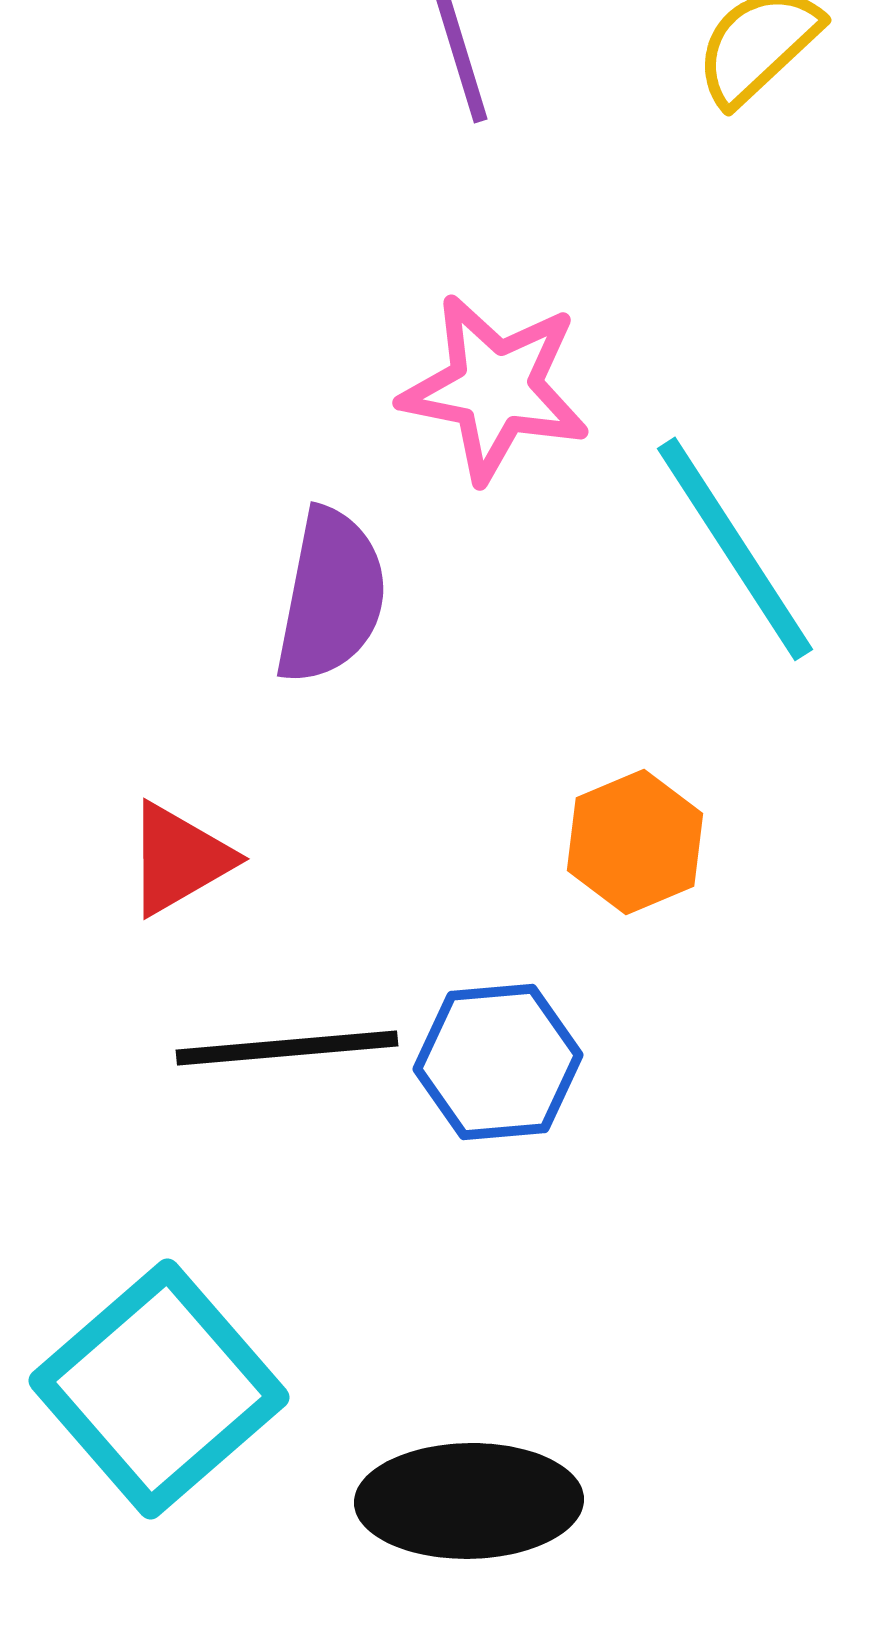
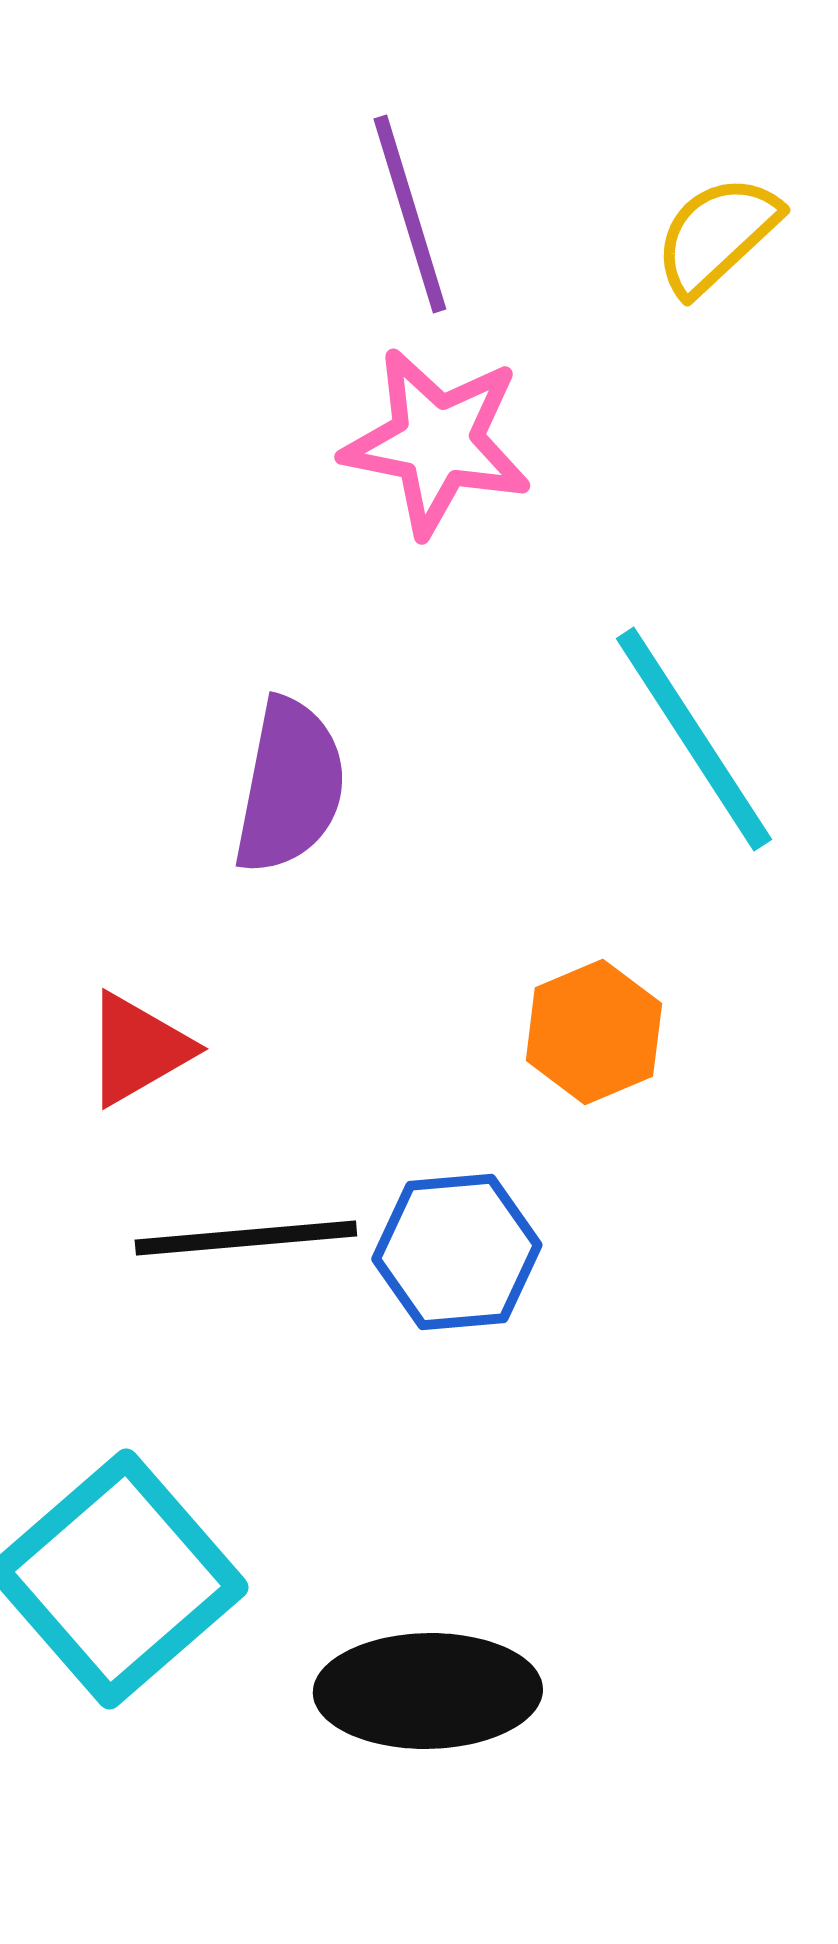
pink star: (495, 388) -> (437, 442), moved

